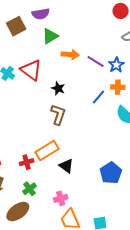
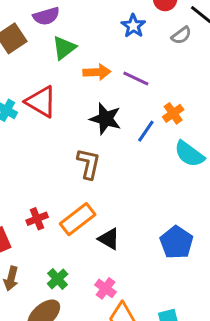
blue star: (116, 65) -> (133, 26), moved
orange cross: (118, 87) -> (173, 113), turned -32
black star: (58, 88) -> (105, 119), moved, size x1.5
red cross: (27, 162) -> (37, 219), moved
pink cross: (61, 198) -> (106, 288), turned -32

